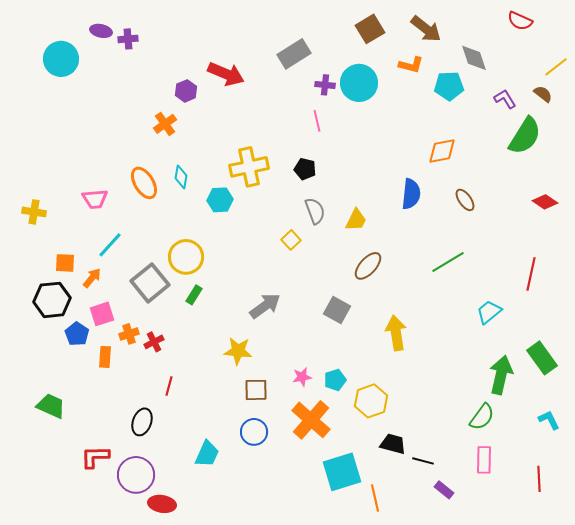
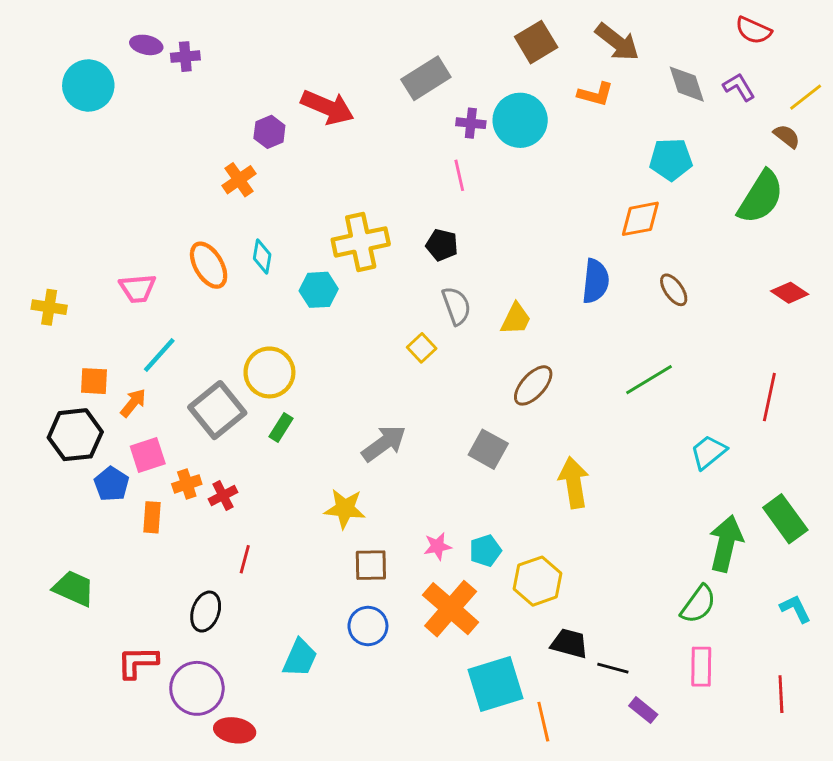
cyan pentagon: (449, 86) -> (671, 159), moved
purple L-shape: (505, 99) -> (739, 87), moved

